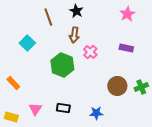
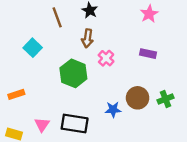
orange rectangle: (13, 83) -> (16, 94), turned -64
black rectangle: (63, 108) -> (75, 123), size x1.6
blue star: (96, 113) -> (113, 109), moved

